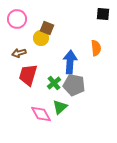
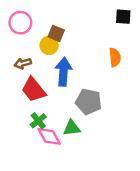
blue arrow: (70, 62) -> (63, 72), moved
red trapezoid: (28, 75) -> (33, 90), turned -55
green cross: (54, 83) -> (38, 121), moved
green triangle: (60, 107) -> (72, 128), turned 35

